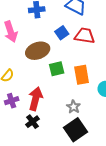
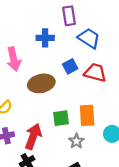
green square: (57, 69) -> (61, 118), moved
gray star: (74, 107) -> (76, 141), moved

